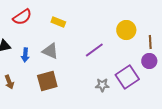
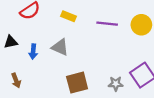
purple line: (94, 50) -> (107, 24), moved, turned 42
brown square: (47, 81) -> (77, 83), moved

